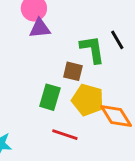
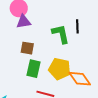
black line: (117, 40) -> (77, 26), turned 32
brown square: (73, 71) -> (27, 48), moved

